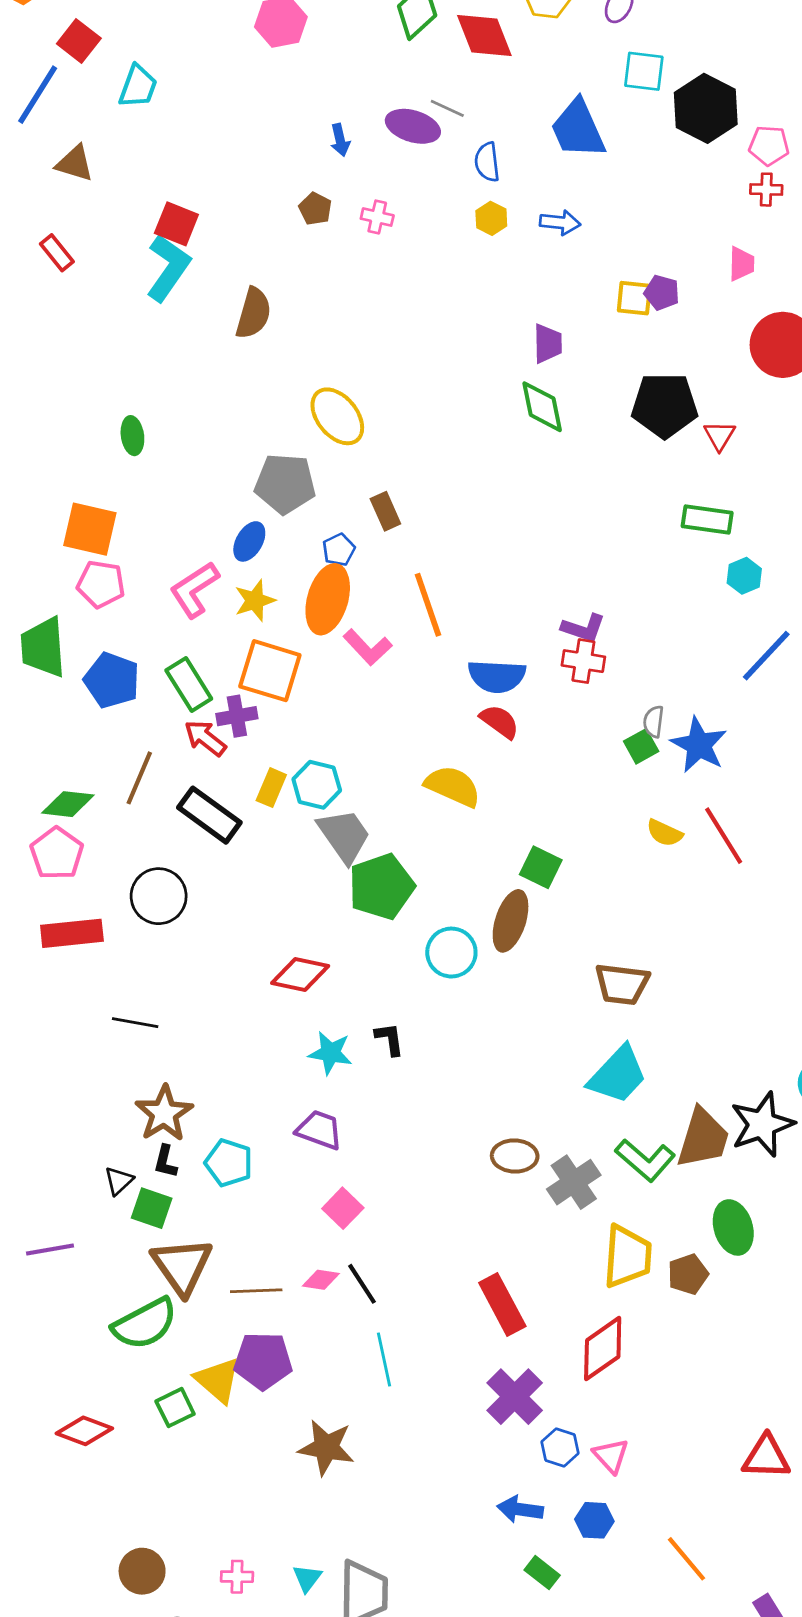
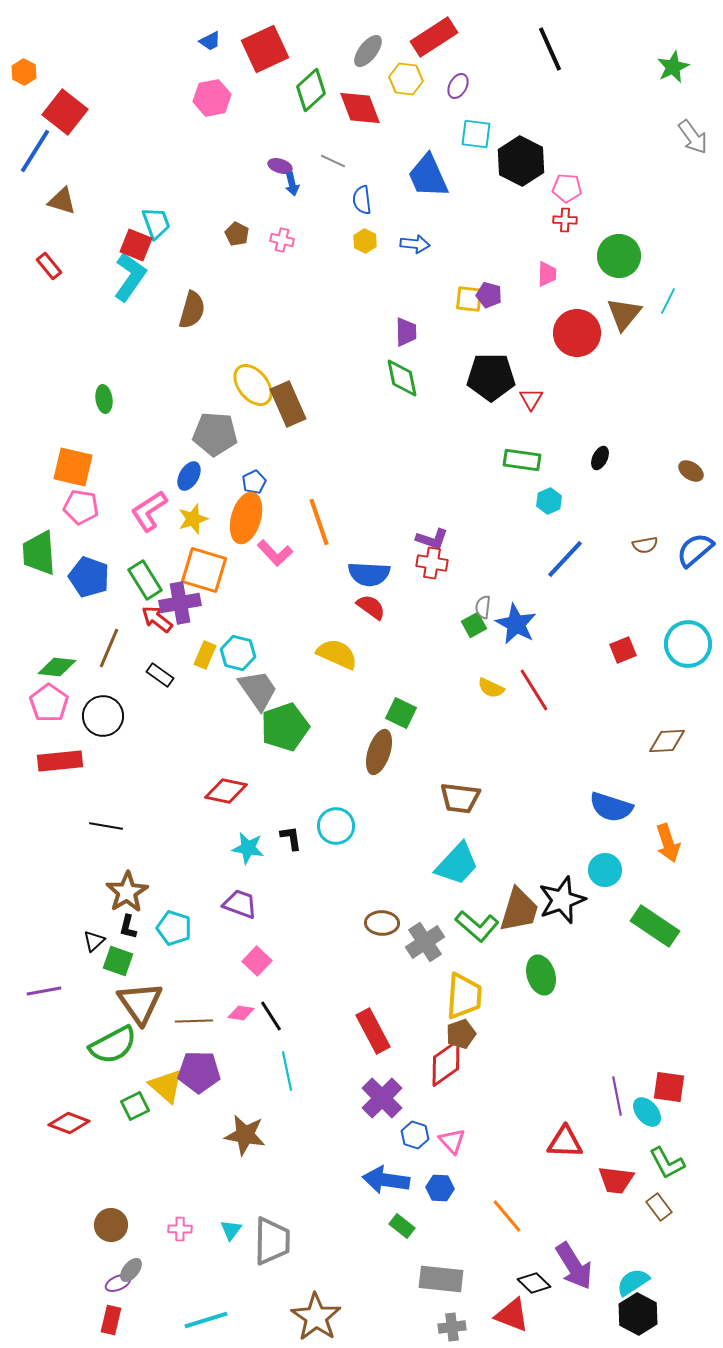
red square: (79, 41) -> (65, 112), size x1.4
cyan trapezoid: (138, 86) -> (156, 223), moved, turned -40
purple ellipse: (413, 126) -> (280, 166), moved, size x0.6
blue arrow: (340, 140) -> (292, 184), moved
brown rectangle: (385, 511) -> (288, 404), moved, size x1.6
purple cross: (237, 716) -> (180, 603), size x1.4
black rectangle: (209, 815) -> (160, 675), size x0.6
black circle: (159, 896) -> (103, 716), moved
cyan circle: (451, 953) -> (336, 826), moved
brown pentagon: (688, 1274) -> (461, 1034), moved
blue arrow: (520, 1509) -> (386, 1180), size x1.4

